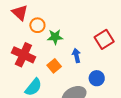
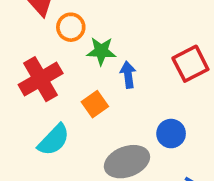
red cross: (23, 55) -> (41, 79), turned 30
blue arrow: (76, 56) -> (128, 75), moved

